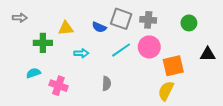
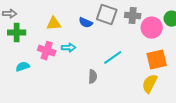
green cross: (43, 43) -> (17, 33), moved
pink circle: (149, 47) -> (152, 28), moved
cyan line: (121, 50) -> (113, 58), moved
pink cross: (58, 86) -> (47, 51), moved

